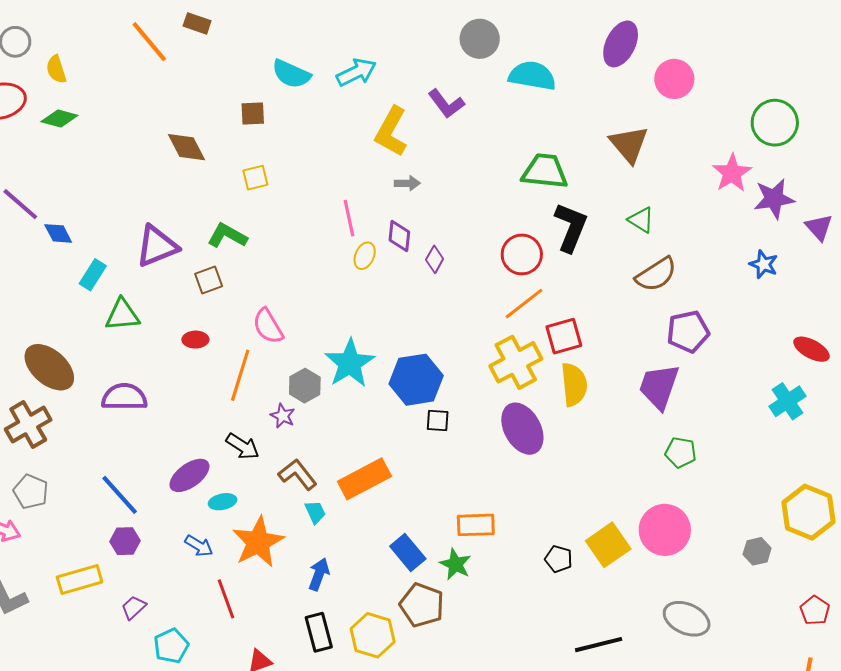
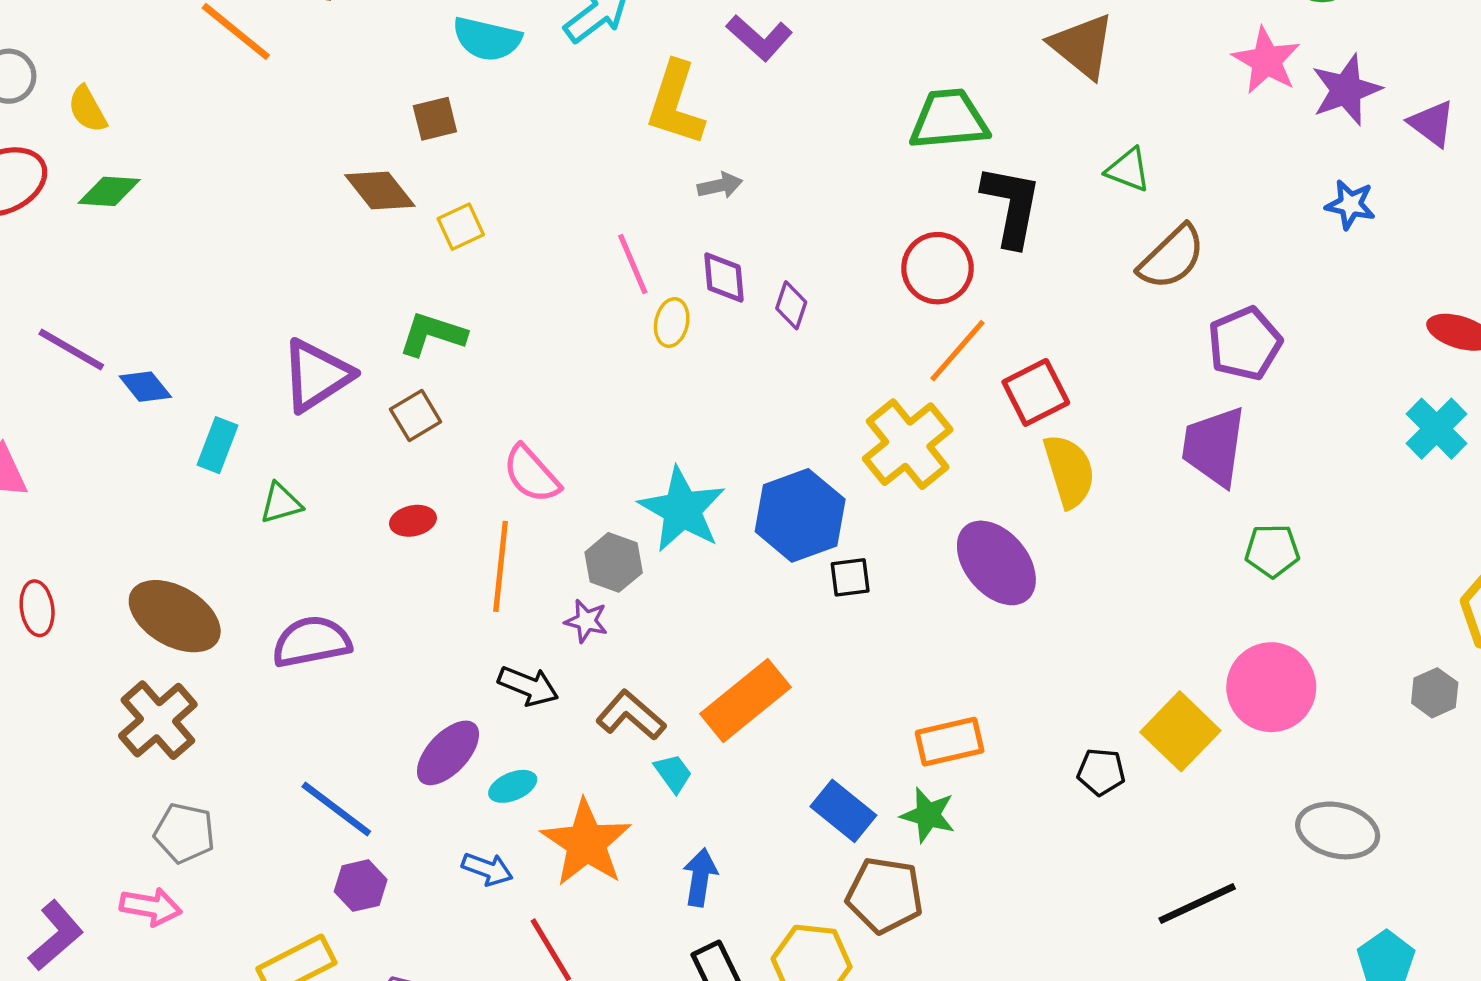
brown diamond: (186, 147) -> (380, 190), moved
green triangle: (122, 315) -> (281, 503), size x0.7
yellow cross: (516, 362) -> (908, 444), moved

